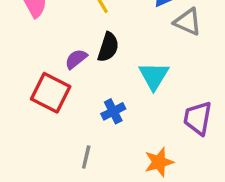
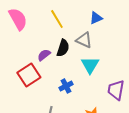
gray triangle: (188, 22) -> (84, 40), moved
red square: (51, 93) -> (29, 75), turned 30

